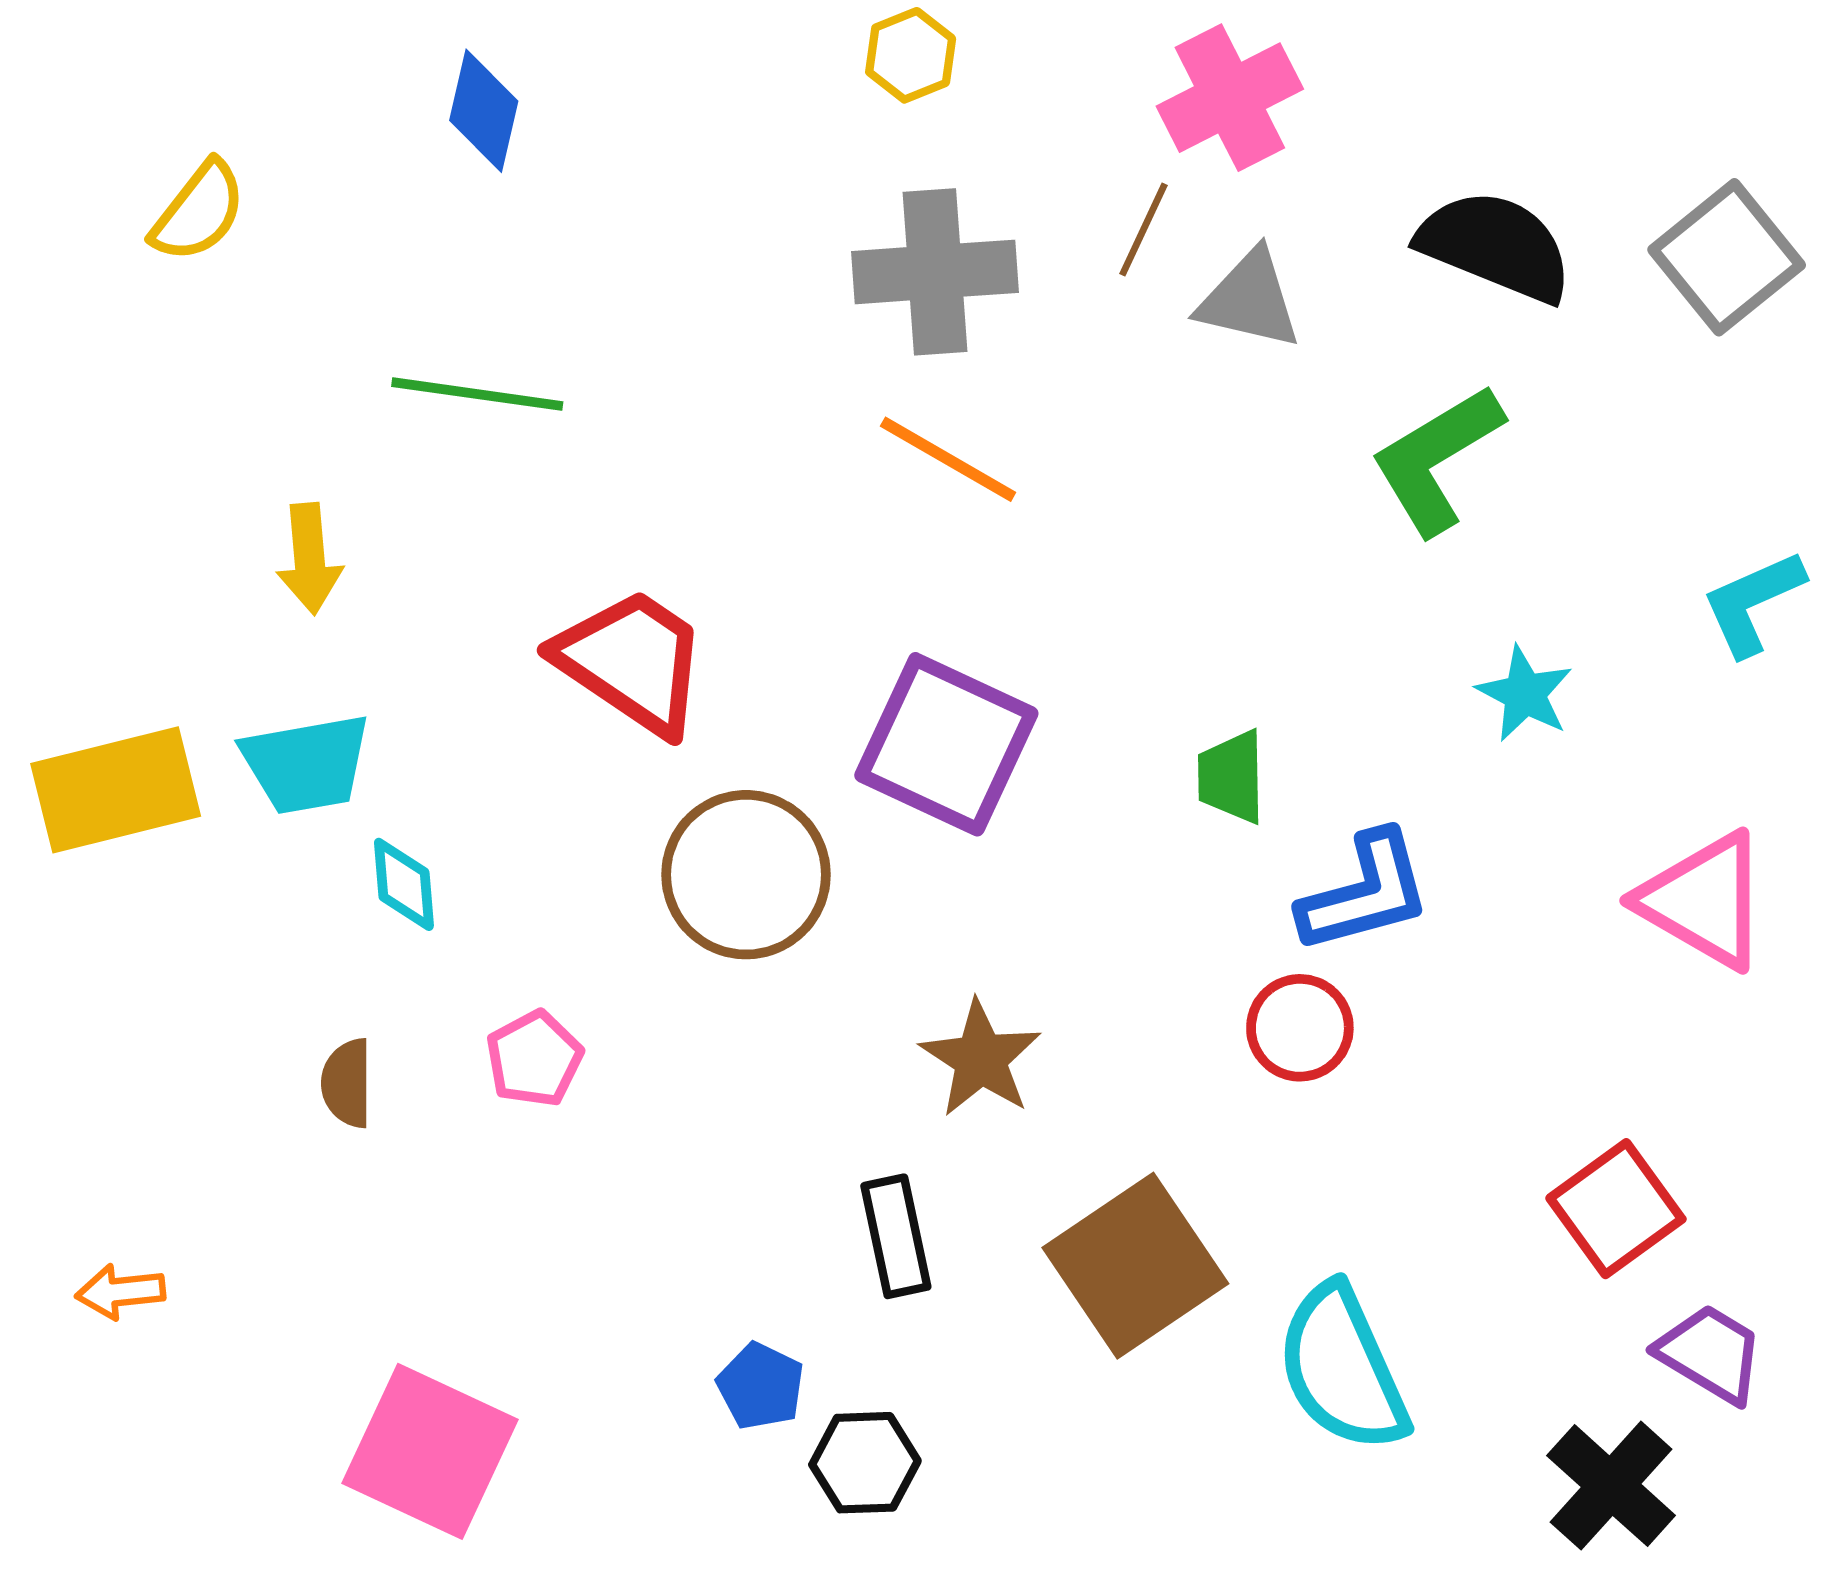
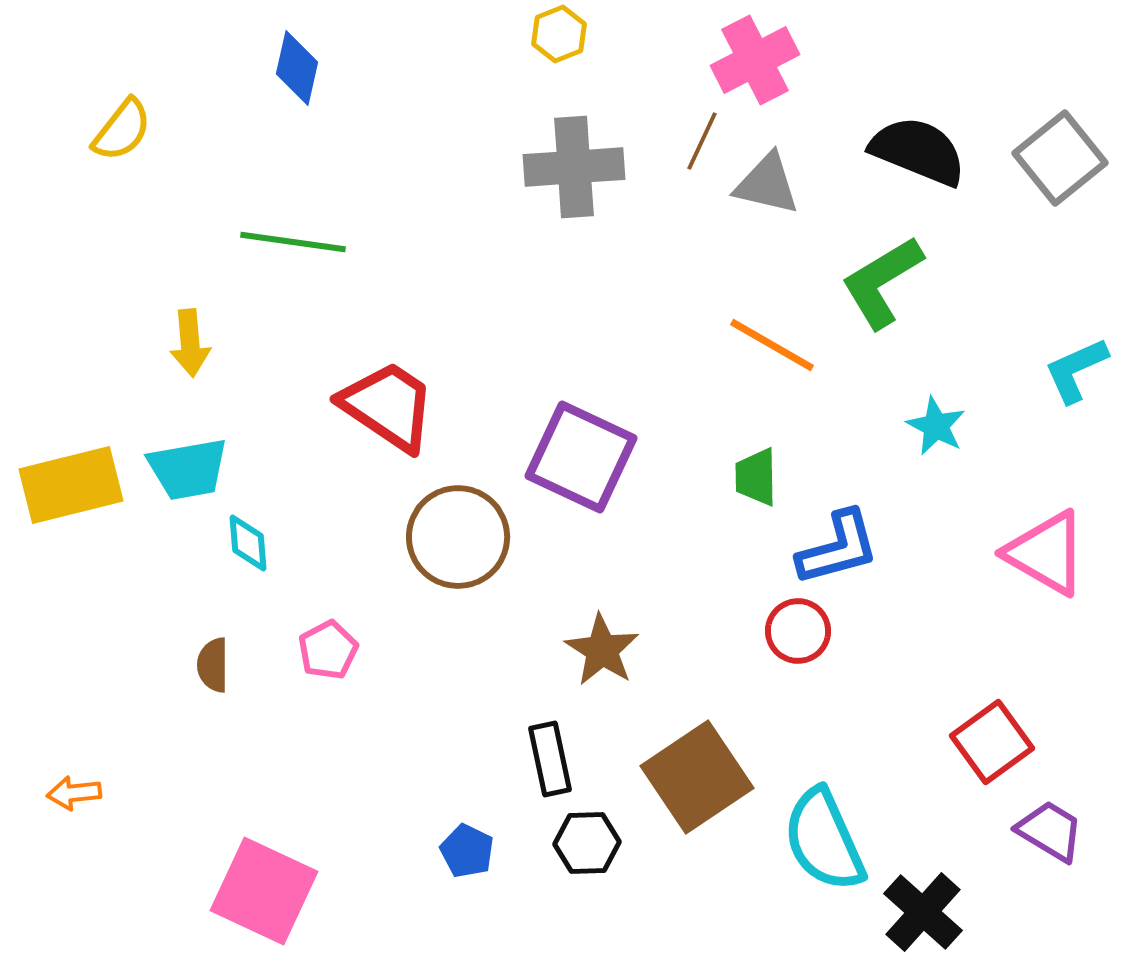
orange line: (948, 459) -> (772, 345), moved
black hexagon: (865, 1463) -> (587, 843), moved
black cross: (1611, 1486) -> (923, 912), moved

